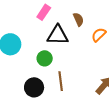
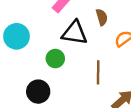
brown line: (61, 81) -> (98, 72), moved

